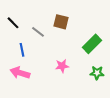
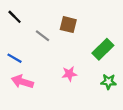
black line: (13, 23) -> (15, 17), moved
blue line: (22, 50) -> (15, 58), moved, turned -48

